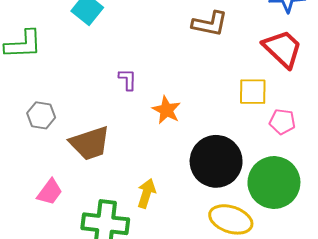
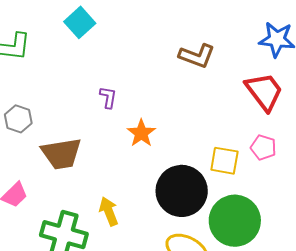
yellow square: (253, 92) -> (224, 161), moved
pink pentagon: (282, 122) -> (263, 148), moved
yellow arrow: (146, 193) -> (109, 211), turned -48

